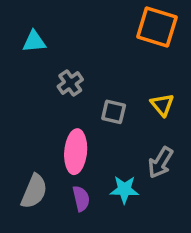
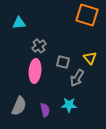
pink ellipse: (76, 152) -> (35, 71), moved
gray arrow: (160, 162) -> (77, 78), moved

